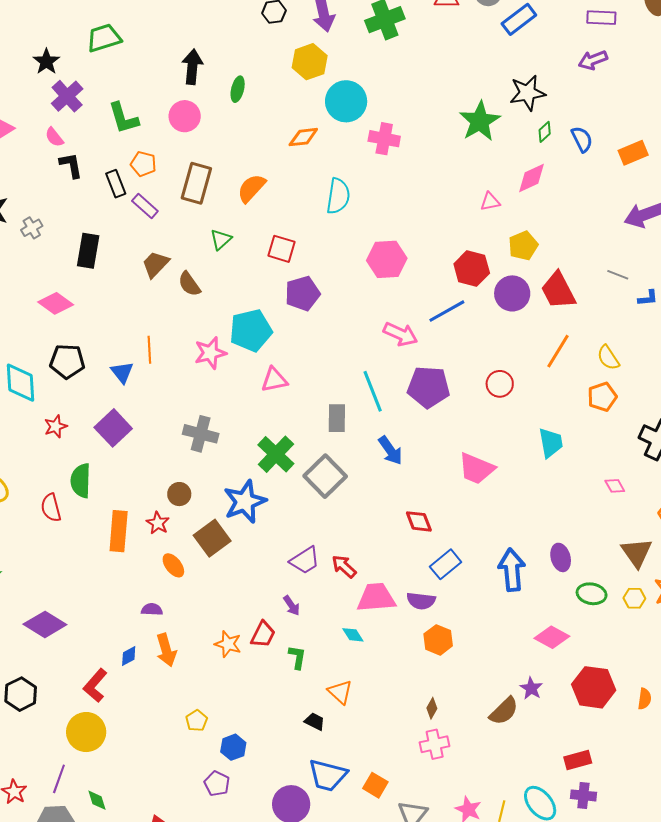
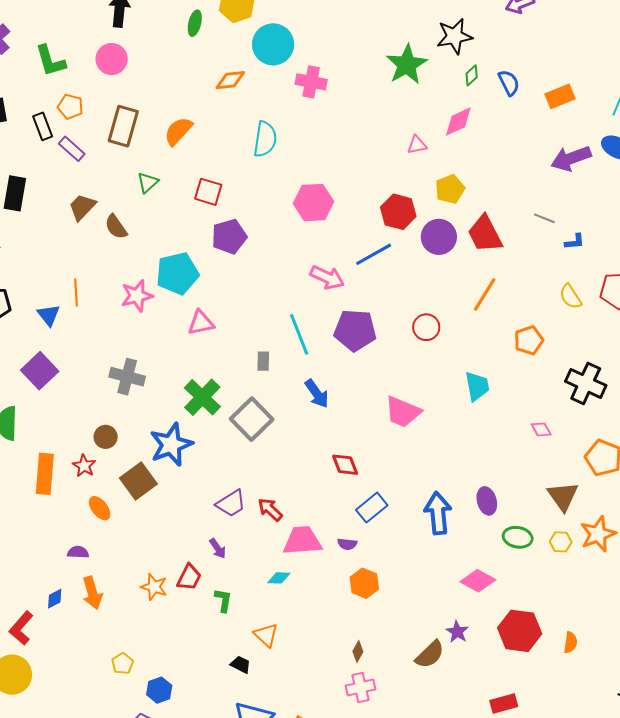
green ellipse: (238, 89) -> (195, 23), moved
yellow semicircle: (608, 358) -> (571, 297), moved
gray rectangle: (337, 418) -> (263, 361), size x0.7
purple semicircle: (421, 601) -> (347, 544), size x0.7
cyan diamond: (353, 635) -> (279, 578), turned -55

